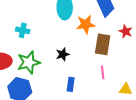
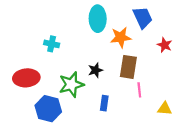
brown rectangle: (103, 44) -> (128, 67), moved
green star: (29, 62) -> (71, 84), moved

